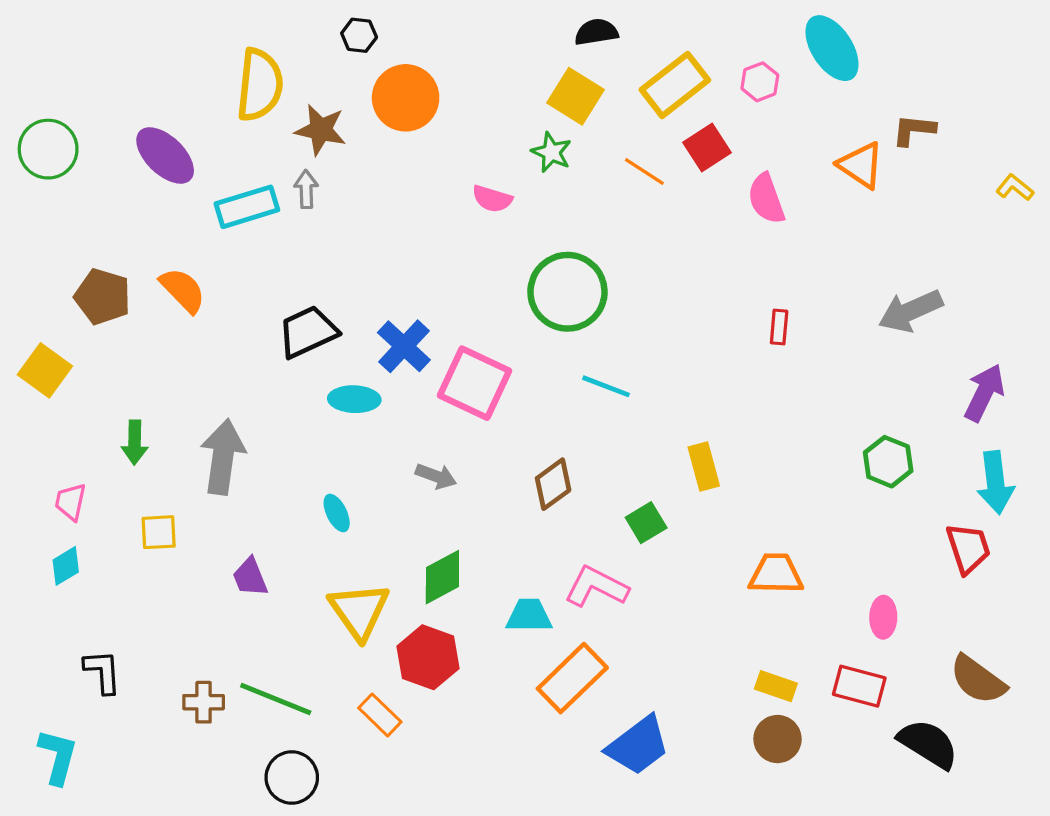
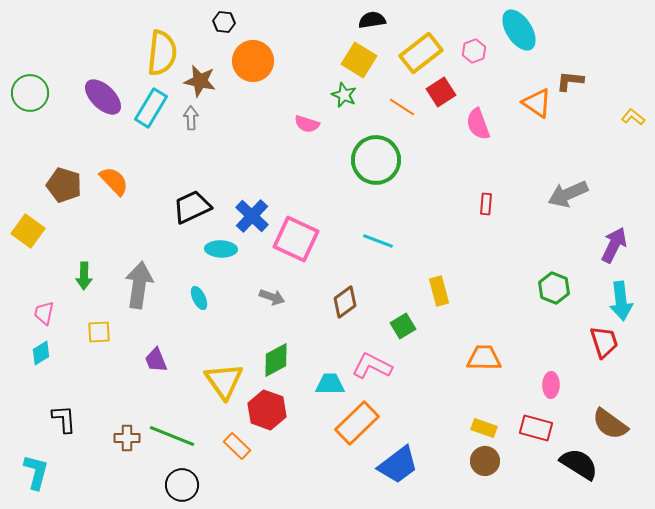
cyan rectangle: (247, 207) -> (151, 108), moved, turned -42
green circle: (567, 292) -> (376, 160), moved
cyan ellipse: (337, 513) -> (199, 298), moved

